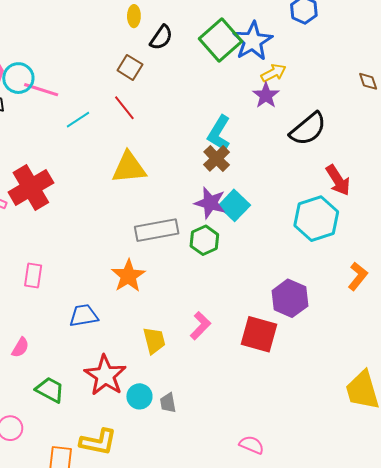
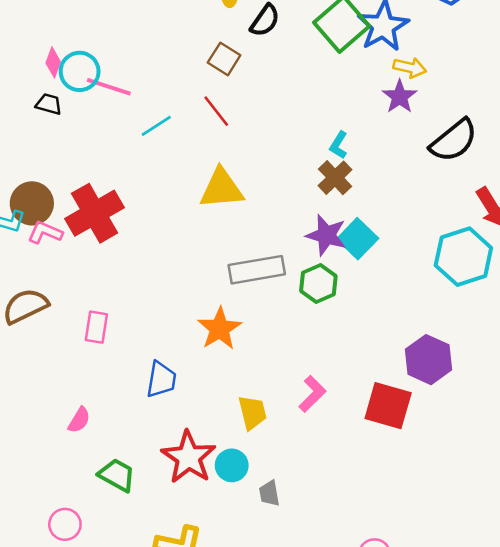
yellow arrow: (274, 73) -> (410, 68), turned 40
cyan L-shape: (219, 133) -> (339, 145), size x0.6
blue trapezoid: (84, 316) -> (161, 380), turned 108
cyan circle: (139, 396) -> (232, 465), moved

